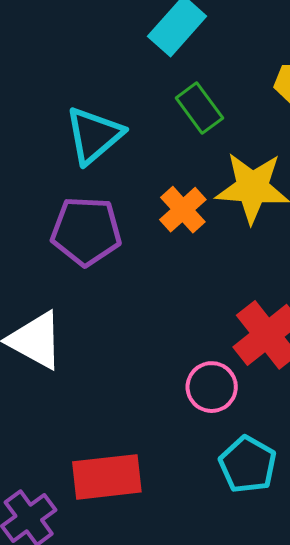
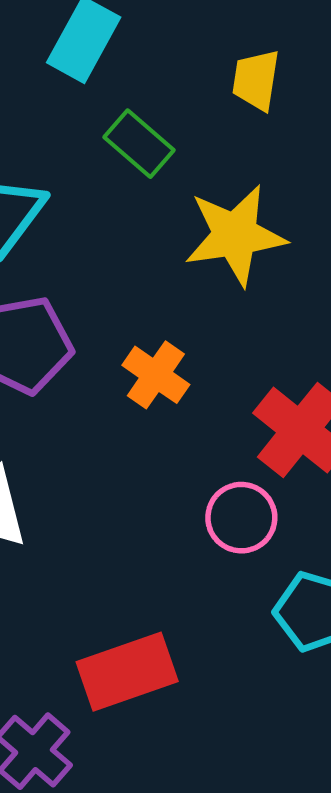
orange cross: (183, 210) -> (156, 375), moved

